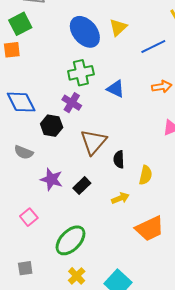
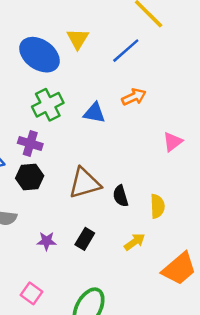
orange arrow: (162, 87) -> (134, 97), moved
purple cross: (72, 103) -> (30, 143), moved
brown triangle: (93, 142) -> (85, 183), turned 48
purple star: (52, 179) -> (47, 241), size x0.7

